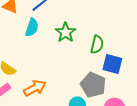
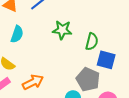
cyan semicircle: (32, 27) -> (17, 34), moved
green star: (66, 32) -> (62, 30), turned -30

